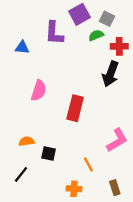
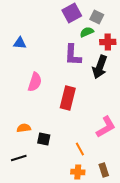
purple L-shape: (54, 33) -> (73, 55), moved
black line: (21, 174) -> (19, 158), turned 35
orange cross: (74, 189) -> (78, 172), moved

